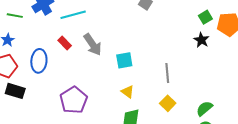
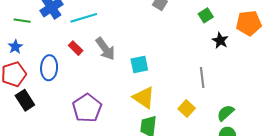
green square: (205, 17) -> (206, 15), moved
gray line: (167, 73) -> (202, 78), moved
black rectangle: (15, 91) -> (25, 100), turned 42
yellow triangle: (128, 92) -> (144, 98), size x1.6

